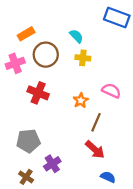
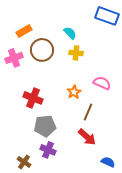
red cross: (38, 93) -> (33, 98), moved
gray pentagon: (28, 141) -> (45, 126), moved
purple cross: (52, 164) -> (48, 150), turned -35
blue semicircle: (108, 177) -> (108, 162), moved

